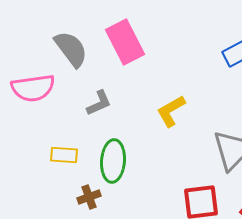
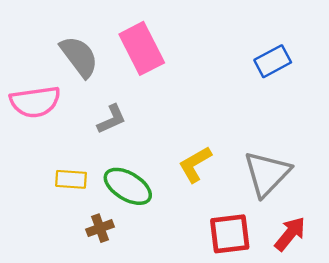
yellow L-shape: (171, 111) -> (195, 164), moved
green ellipse: (113, 161) -> (128, 186), turned -63

